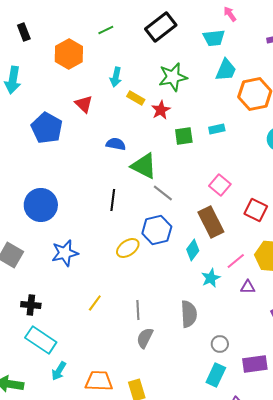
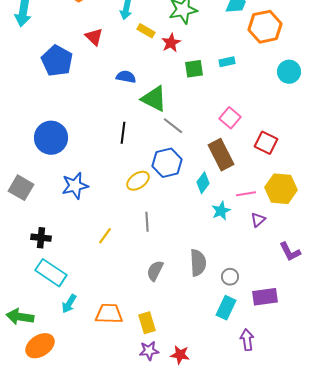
pink line: (236, 261) -> (246, 194), turned 30
purple triangle: (248, 287) -> (258, 220), turned -42
gray line: (138, 310) -> (147, 222), moved
gray semicircle: (189, 314) -> (198, 263), moved

